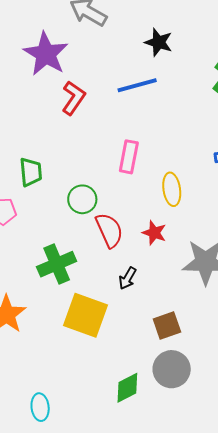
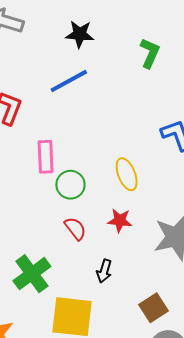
pink rectangle: (129, 157) -> (46, 157), moved
green circle: (82, 199) -> (70, 185), moved
red semicircle: (109, 230) -> (75, 228), size x0.7

